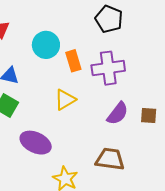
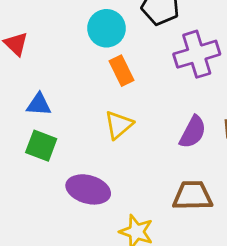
cyan circle: (46, 45) -> (106, 28), moved
purple cross: (108, 68) -> (197, 54), moved

